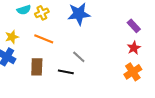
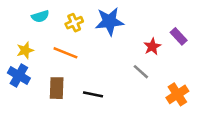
yellow cross: (42, 13) -> (74, 23), moved
red star: (134, 48) -> (152, 47), moved
gray line: (79, 57) -> (141, 72), moved

